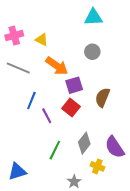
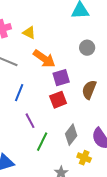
gray circle: (92, 52) -> (87, 48), moved
red square: (71, 108) -> (58, 100), turned 30
purple line: (47, 116) -> (30, 121), moved

